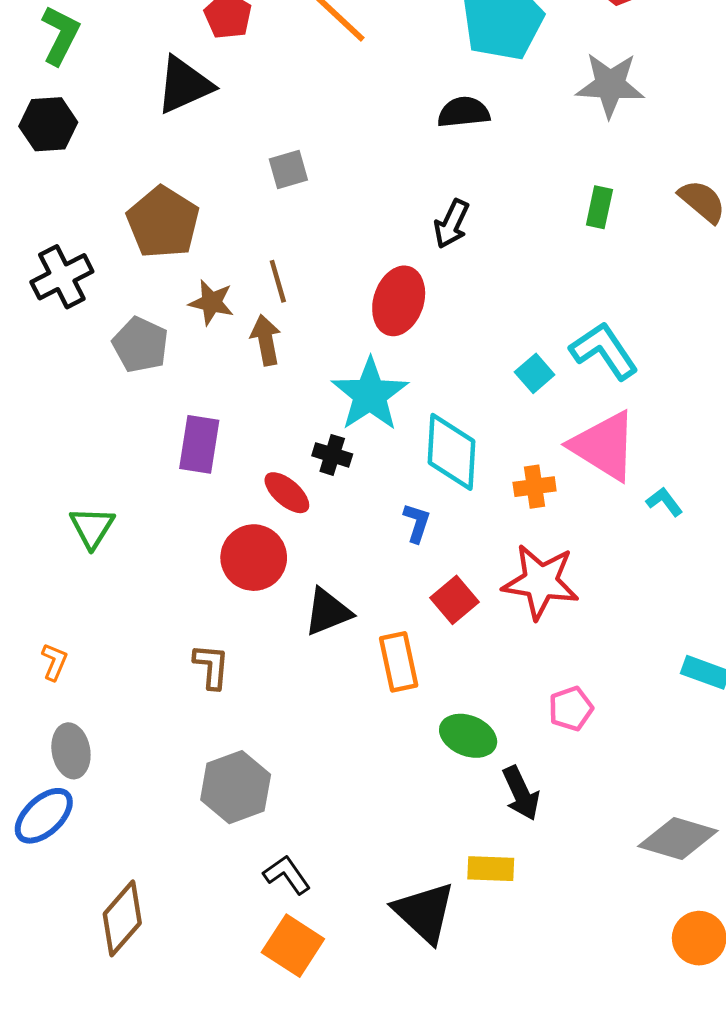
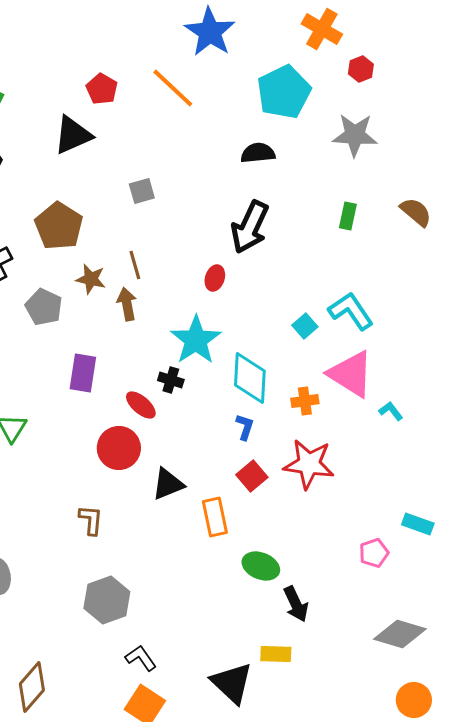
black arrow: (451, 224) -> (250, 227), size x1.6
red ellipse: (399, 301) -> (215, 278), size x0.6
blue L-shape: (417, 523) -> (245, 427), moved
pink pentagon: (571, 709) -> (374, 553), moved

